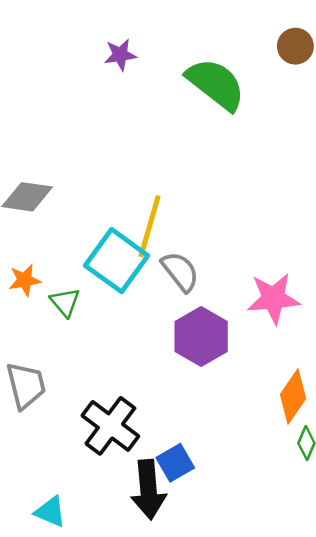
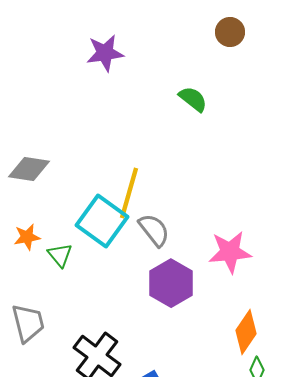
brown circle: (295, 46) -> (230, 32), moved
purple star: (120, 55) -> (105, 53), size x1.4
green semicircle: (216, 84) -> (193, 99), moved, size x0.6

